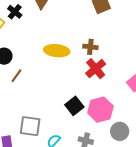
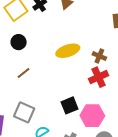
yellow ellipse: (57, 51) -> (68, 51), turned -40
brown line: (16, 76) -> (23, 73), moved

